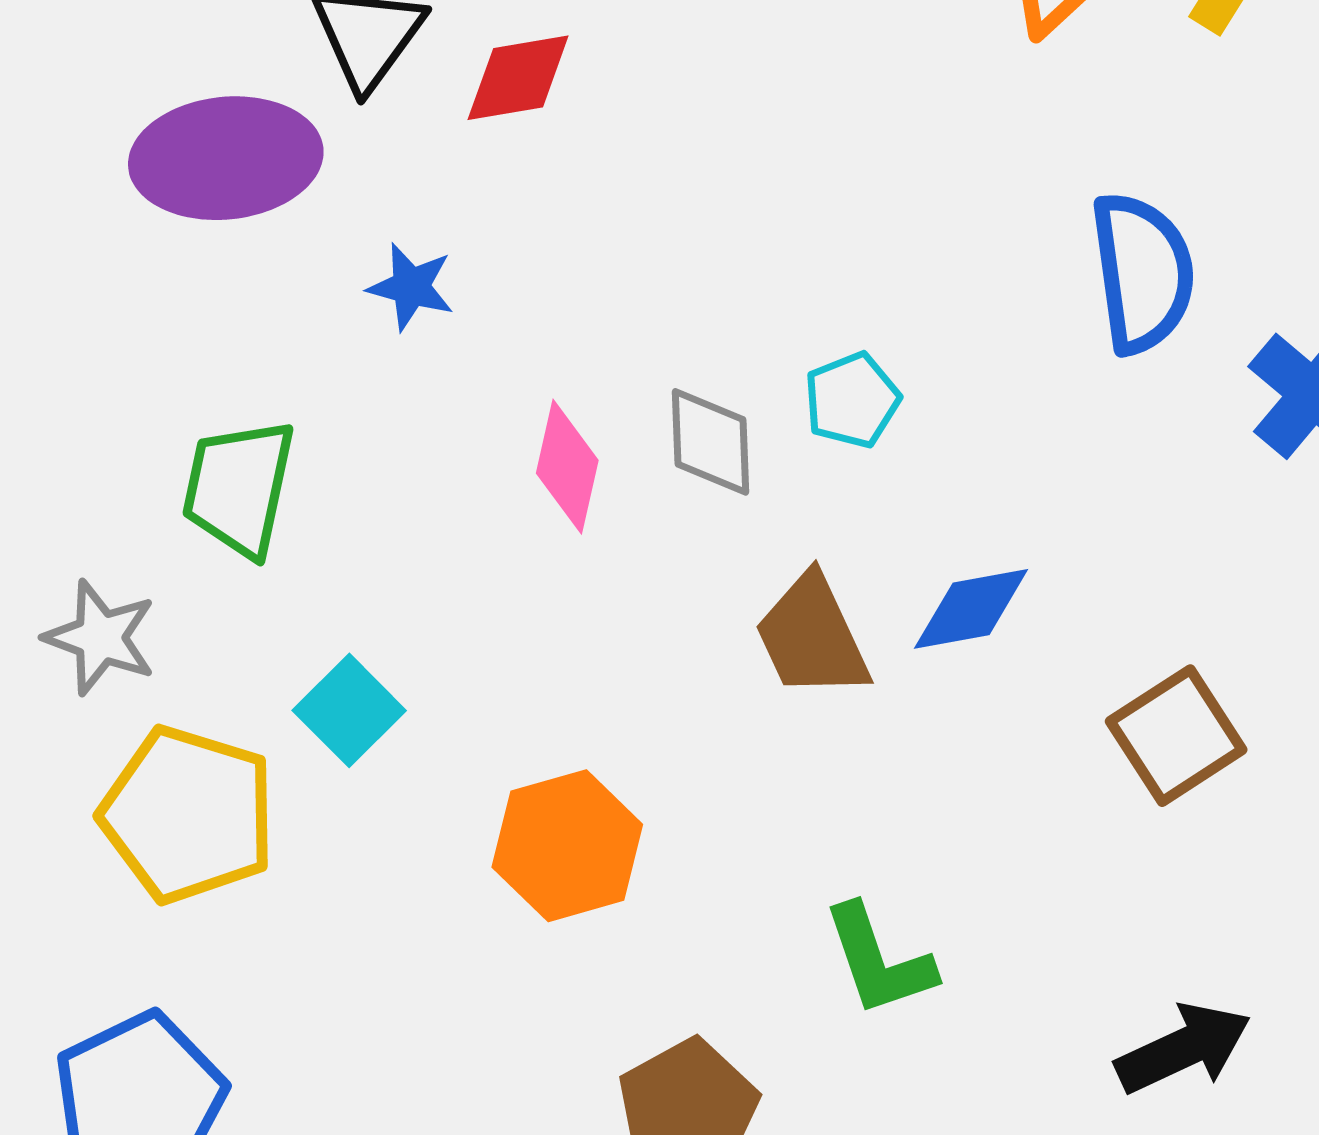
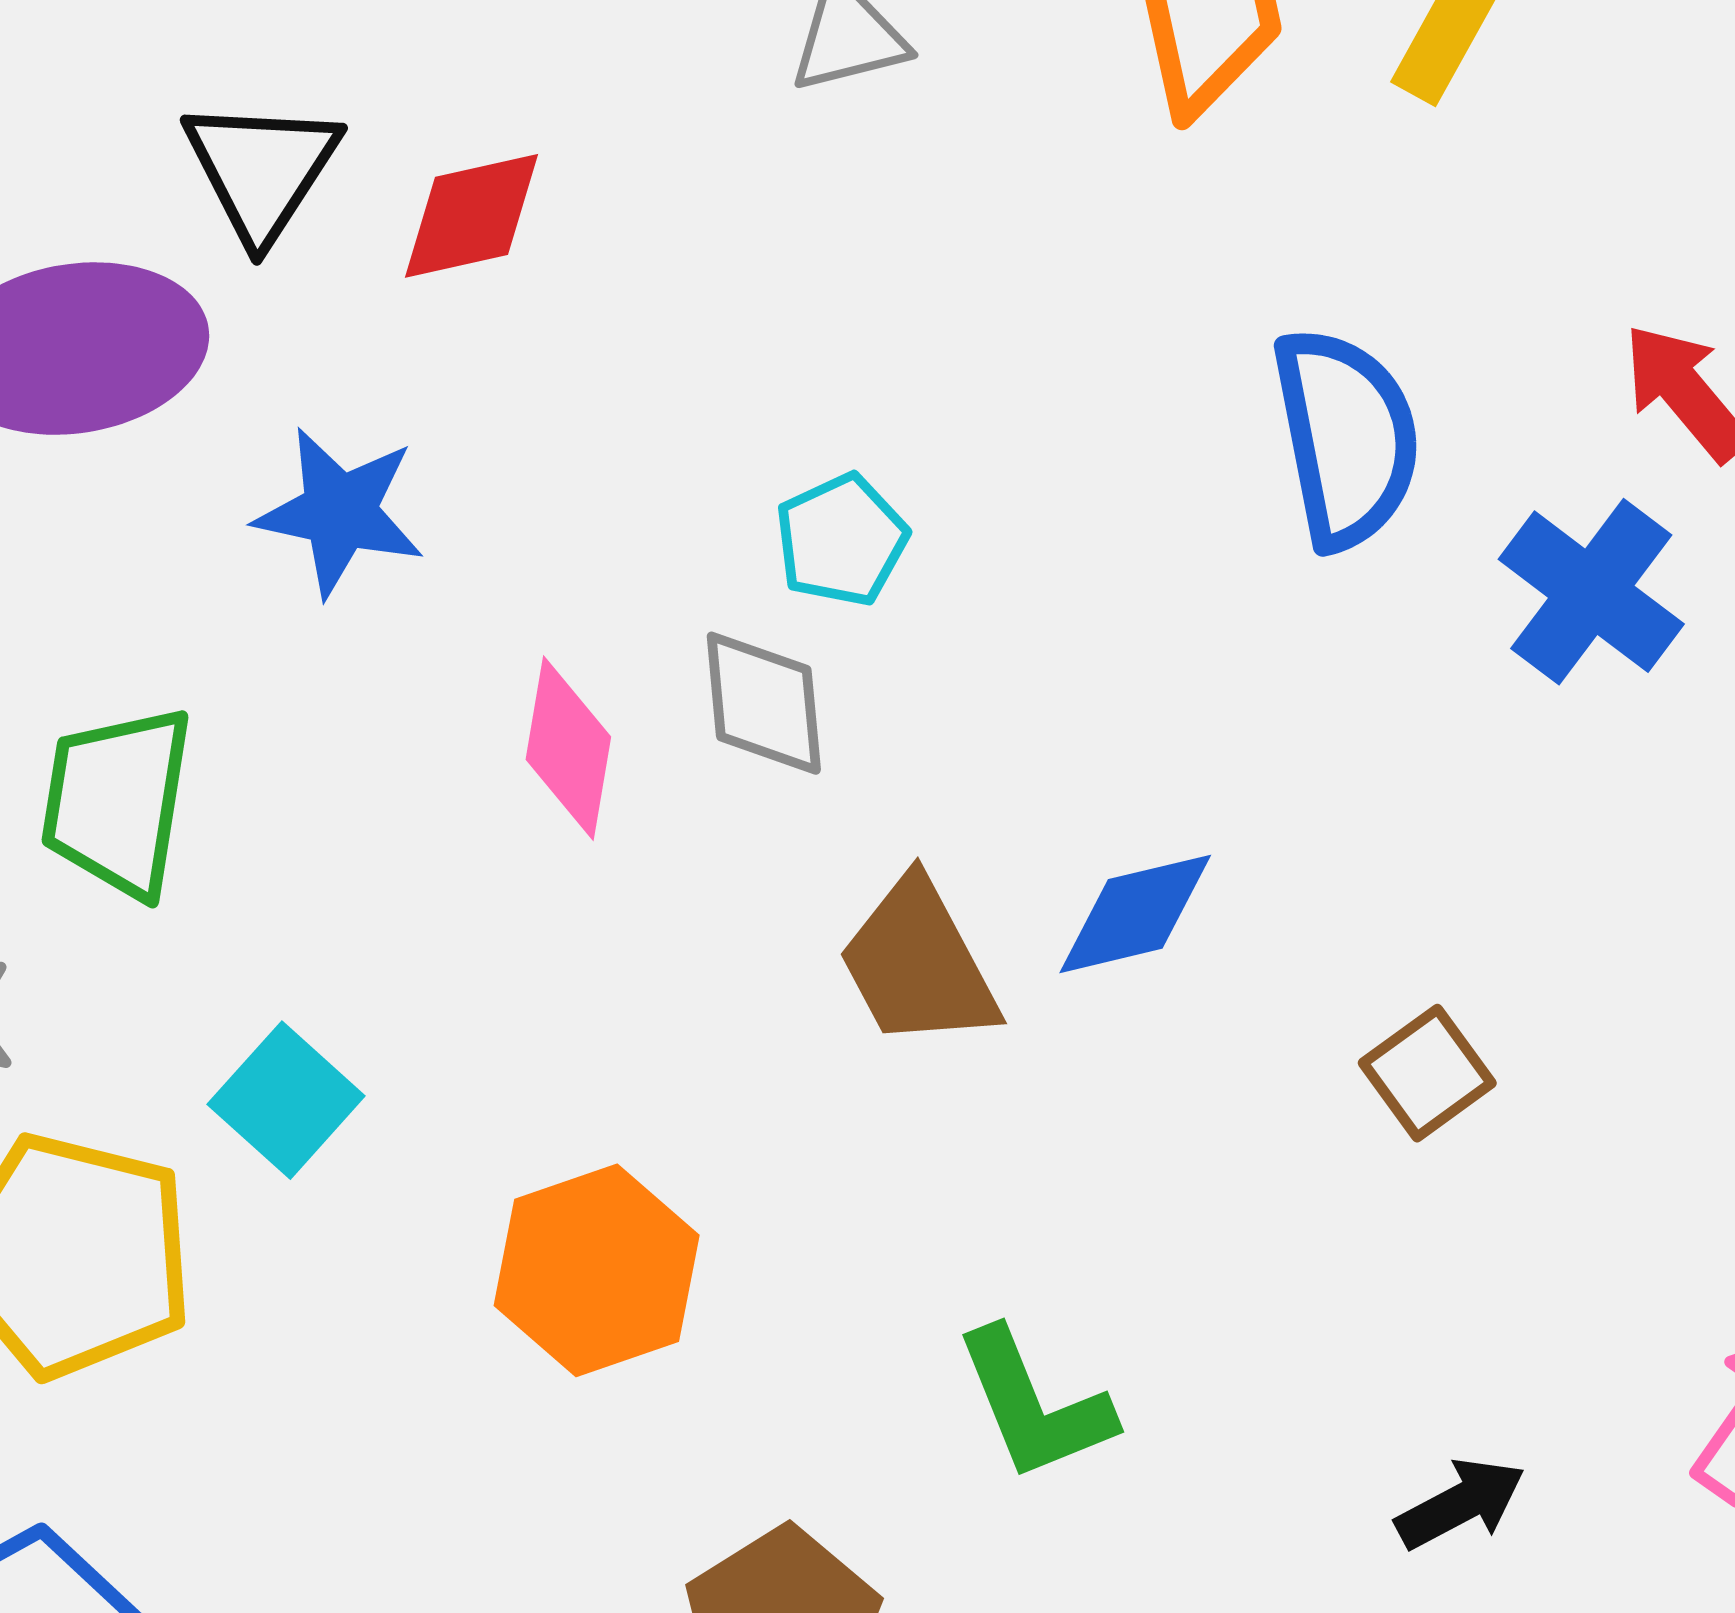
blue star: (411, 287) -> (340, 512), size x1.4
cyan pentagon: (852, 400) -> (841, 540), moved
brown square: (1176, 736) -> (1427, 1073), size x0.7
black arrow: (1183, 1048) -> (1461, 1504), size x0.7

